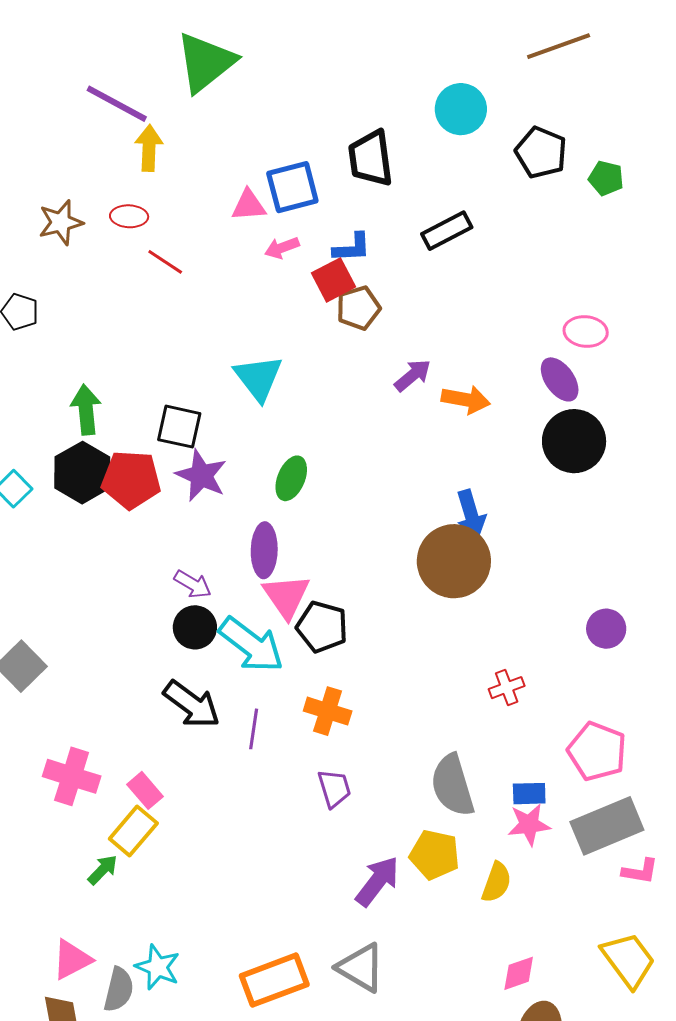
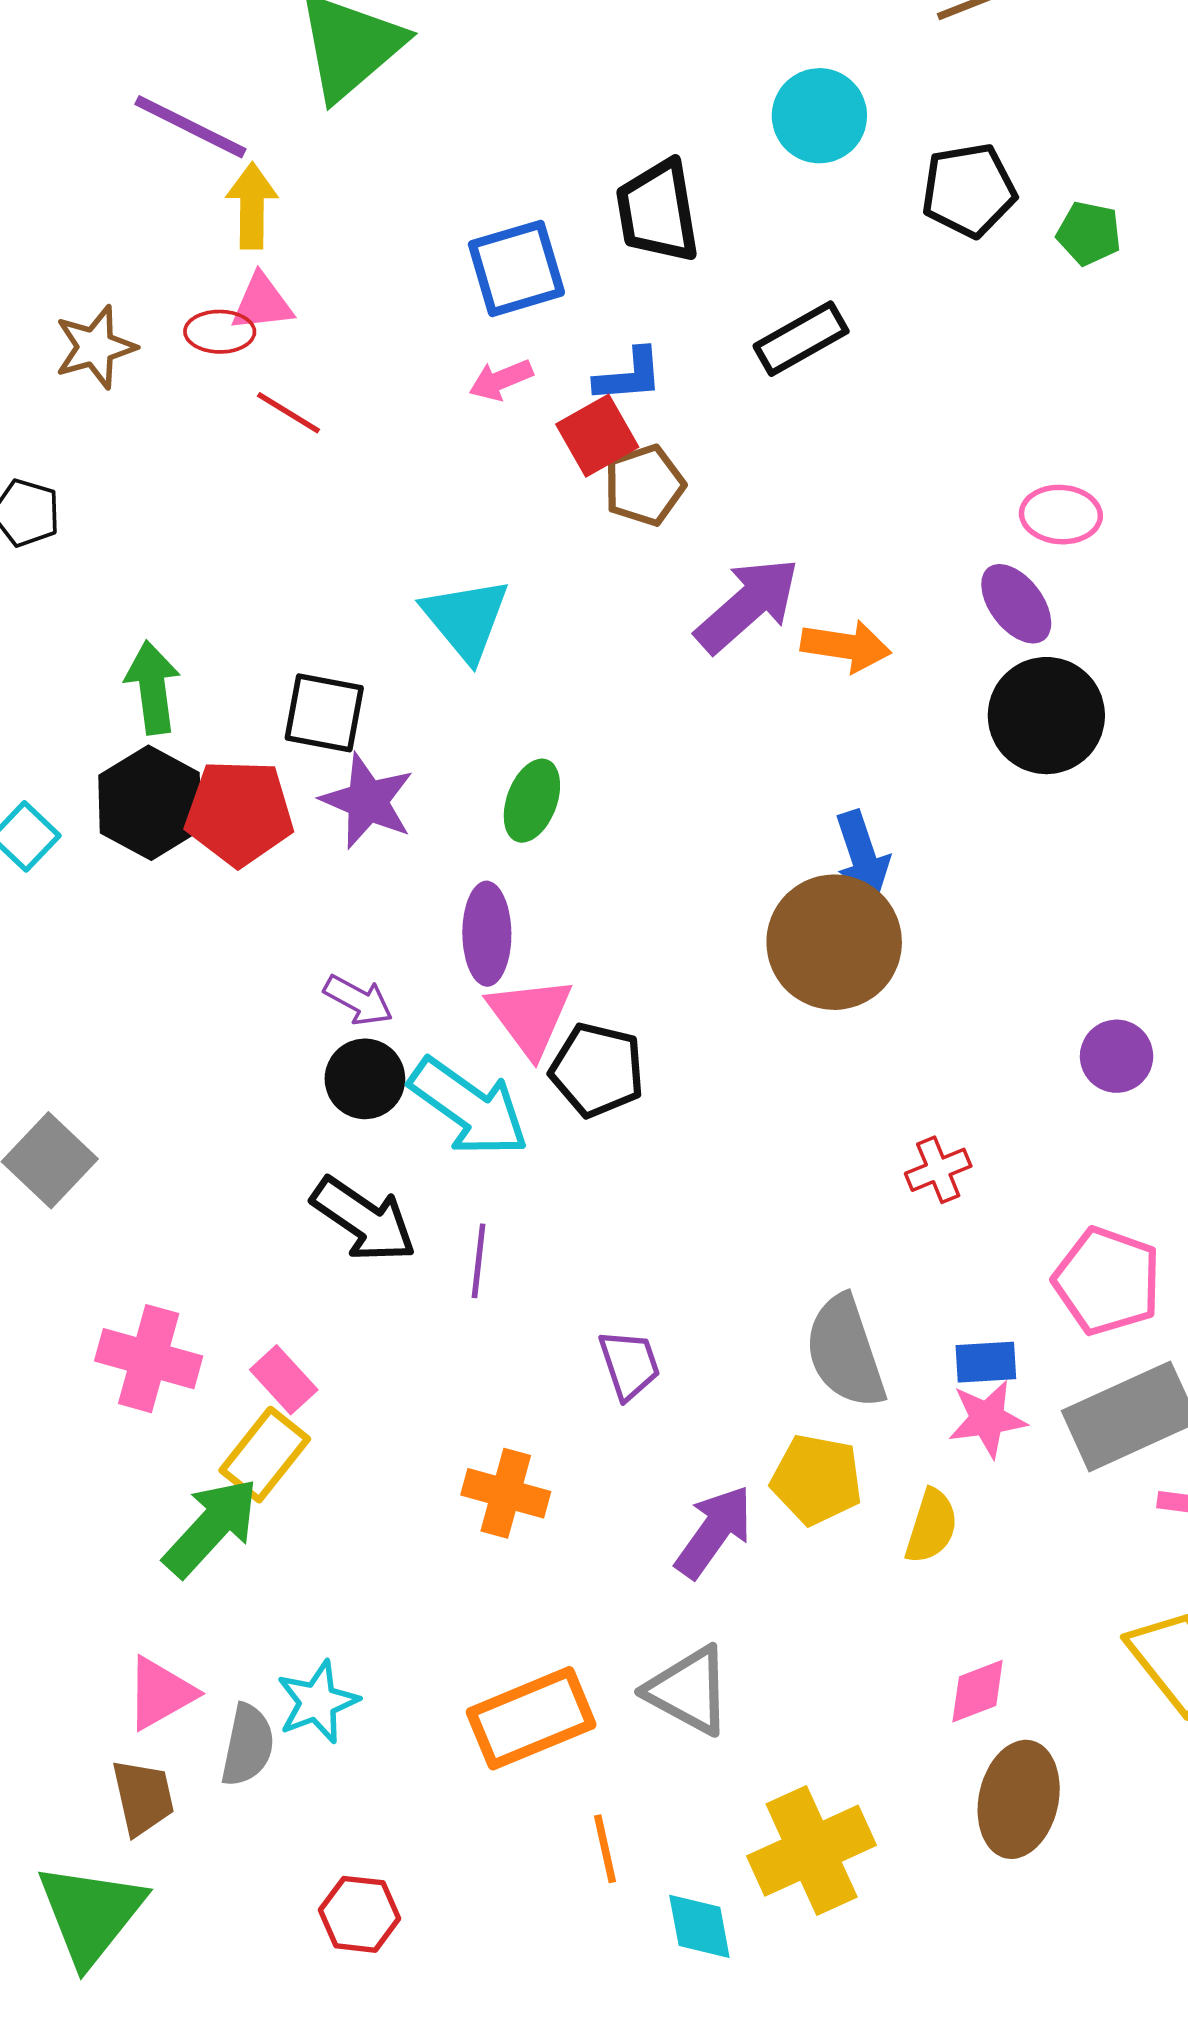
black pentagon: (541, 152) -> (969, 190), turned -30
pink triangle: (249, 205) -> (262, 303), moved
purple arrow: (413, 375) -> (748, 605), size x1.6
orange cross: (328, 711) -> (506, 1493), moved
green arrow: (103, 870) -> (211, 1527), size x1.8
cyan star: (158, 967) -> (317, 1702), turned 30

